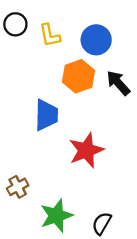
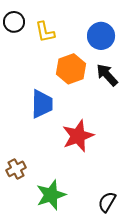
blue circle: (96, 40) -> (101, 36), moved
black semicircle: (102, 223) -> (107, 202), moved

